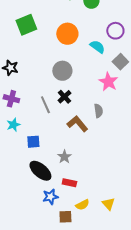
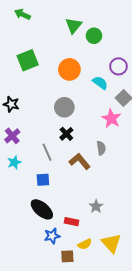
purple cross: (11, 99) -> (12, 136), turned 35
gray line: (45, 105) -> (47, 152), moved
blue square: (33, 142) -> (43, 180), moved
gray star: (64, 157) -> (96, 206), moved
yellow triangle: (108, 204) -> (111, 243), size x1.5

